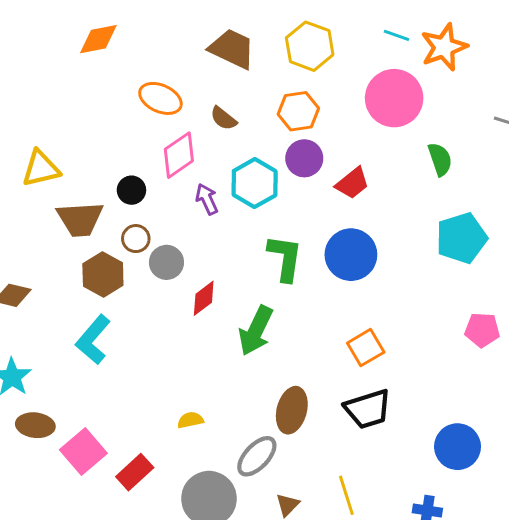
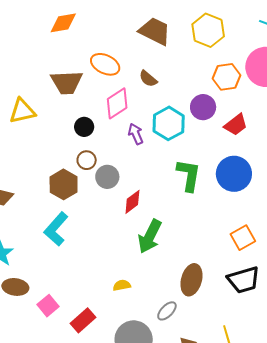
orange hexagon: (298, 111) -> (227, 77), moved
brown trapezoid: (80, 219) -> (67, 82), moved
green arrow: (256, 331) -> (150, 236), moved
pink square: (83, 451) -> (48, 306), size x0.7
gray ellipse: (257, 456) -> (167, 311), size x0.7

